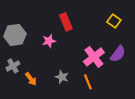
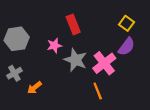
purple semicircle: (118, 54) -> (126, 47), moved
gray star: (62, 77) -> (75, 60), moved, size x1.5
orange arrow: (31, 79) -> (34, 88), turned 88

